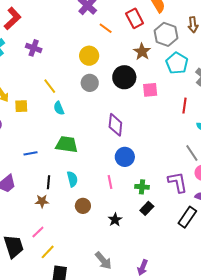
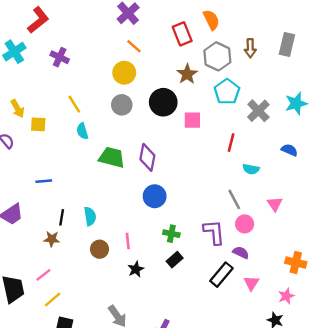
orange line: (106, 28) -> (134, 46), moved
green trapezoid: (67, 144) -> (112, 157), moved
pink line: (110, 182) -> (128, 241), moved

